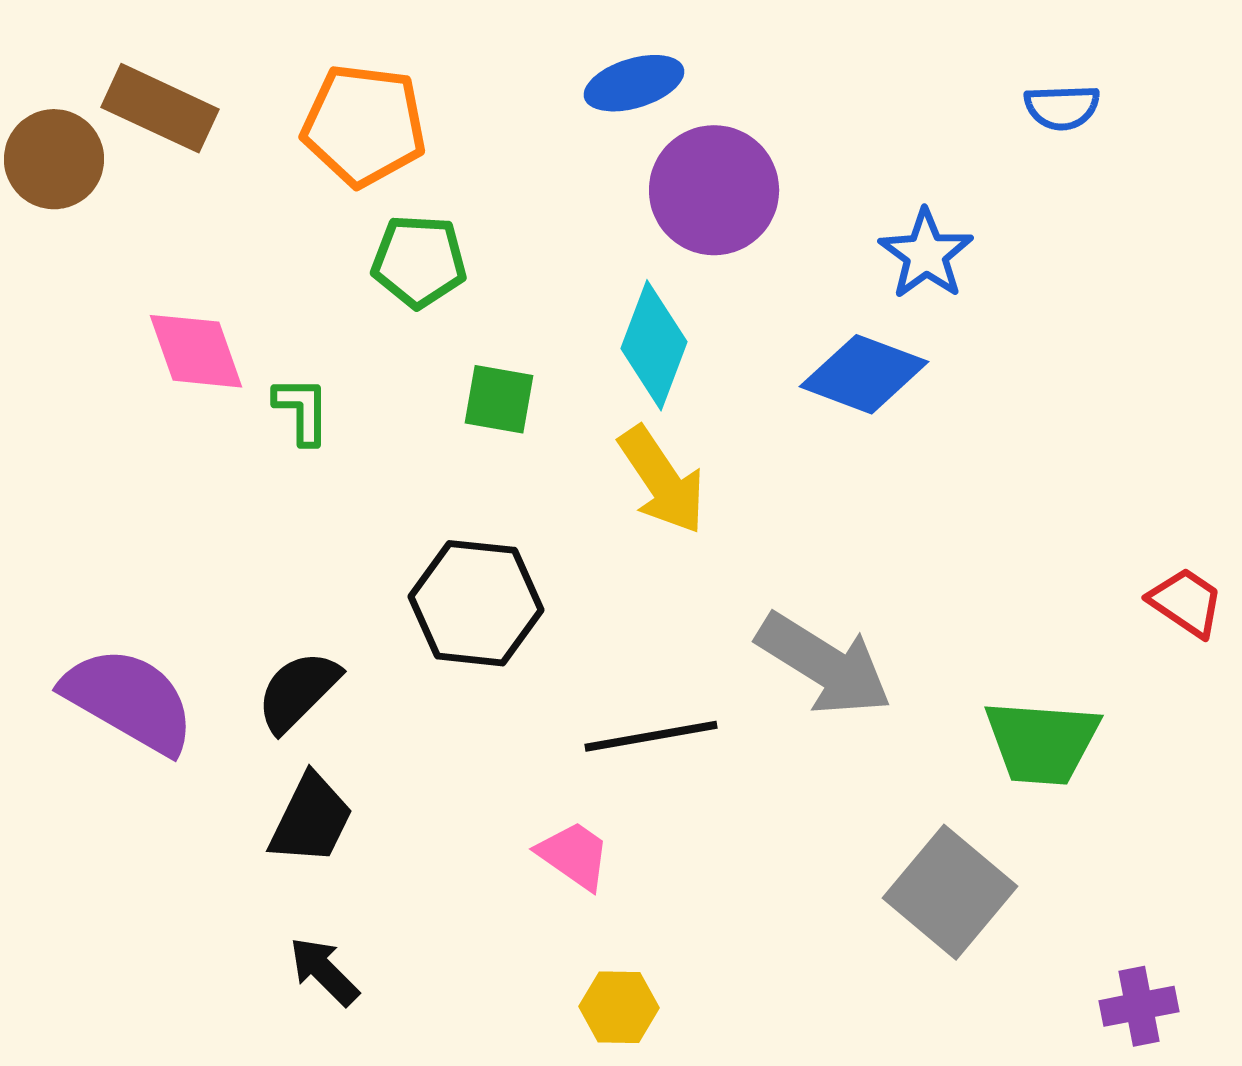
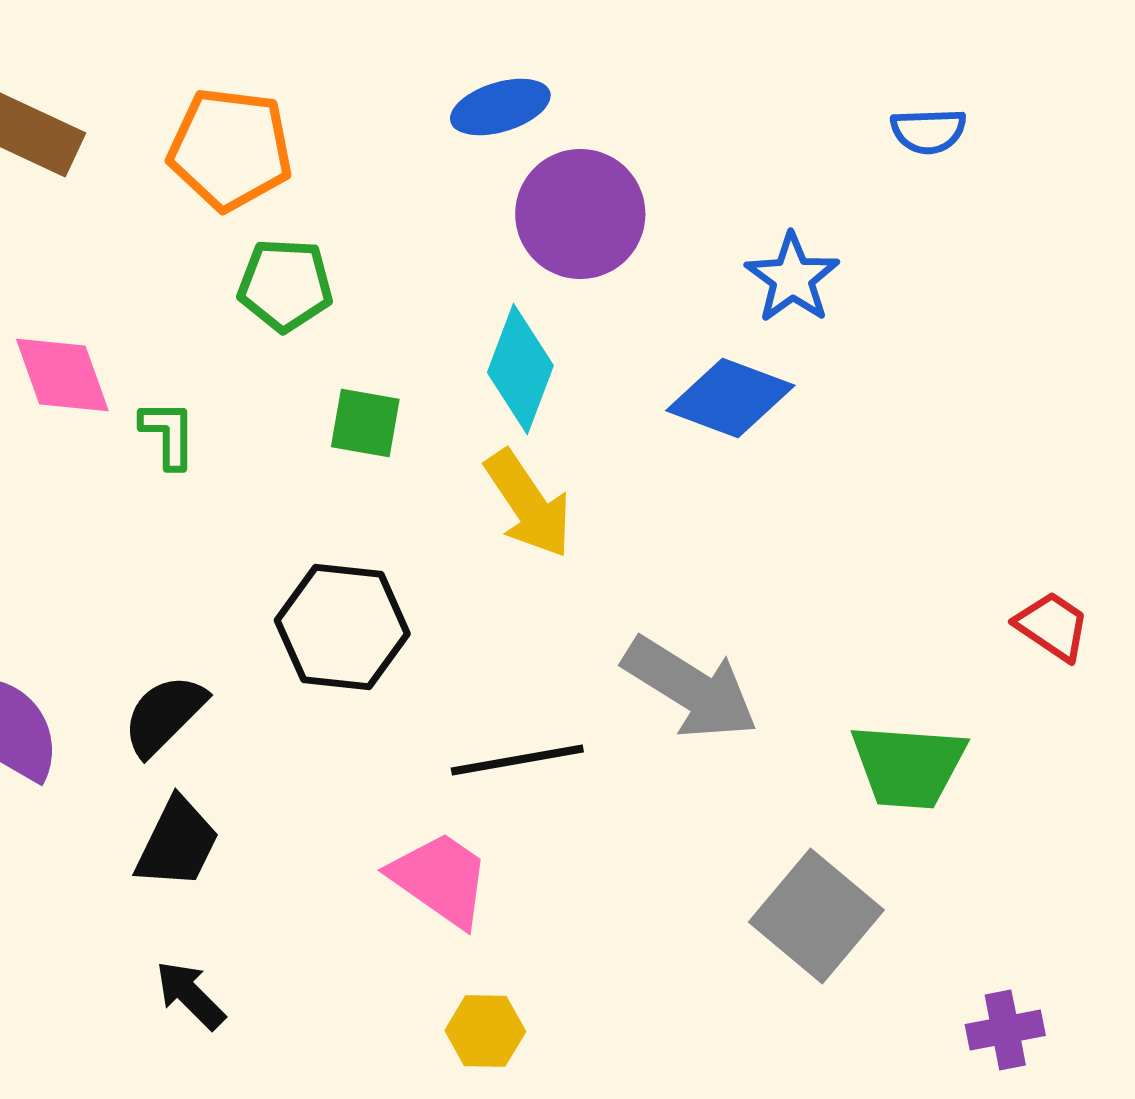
pink trapezoid: (574, 855) -> (440, 879), size x1.4

